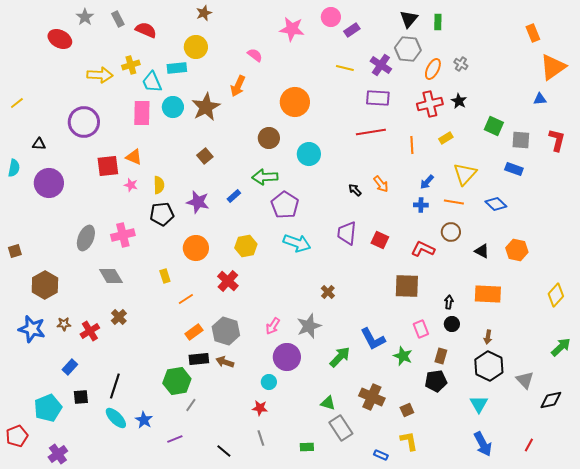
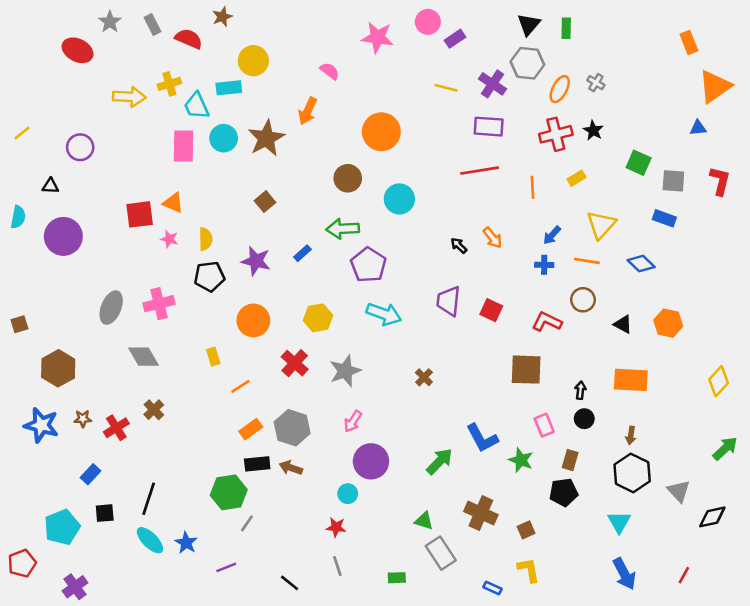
brown star: (204, 13) -> (222, 17), moved
purple circle: (84, 122) -> (80, 147), moved, size x0.7
gray star: (309, 326) -> (345, 371), moved

